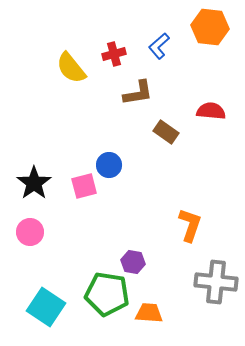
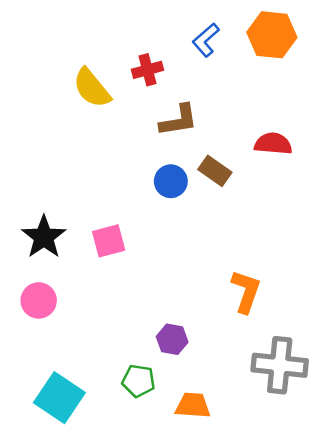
blue L-shape: (159, 46) -> (206, 40), moved
blue circle: (109, 165) -> (171, 181), moved
green pentagon: (107, 294) -> (138, 381), size x0.6

